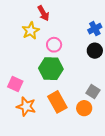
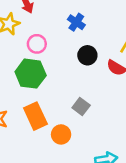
blue cross: (95, 29) -> (76, 22), moved, turned -32
orange circle: (84, 108) -> (61, 134), moved

